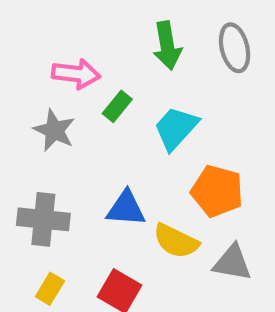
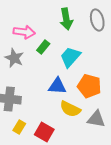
blue triangle: (126, 208) -> (57, 86), moved
yellow rectangle: (50, 289) -> (19, 127), moved

